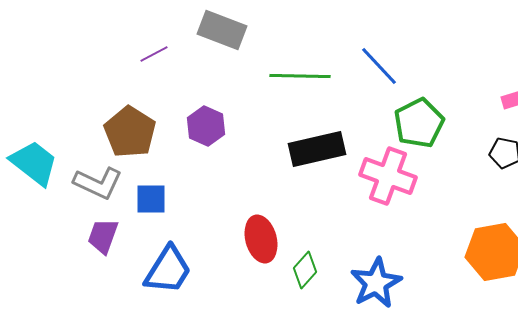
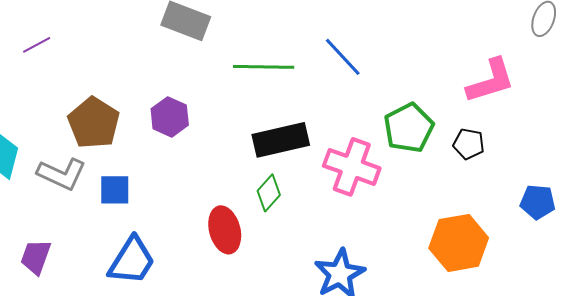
purple line: (154, 54) -> (37, 45), moved
green pentagon: (419, 123) -> (409, 128), moved
purple trapezoid: (103, 236) -> (36, 257), moved
green diamond: (305, 270) -> (269, 193), moved

